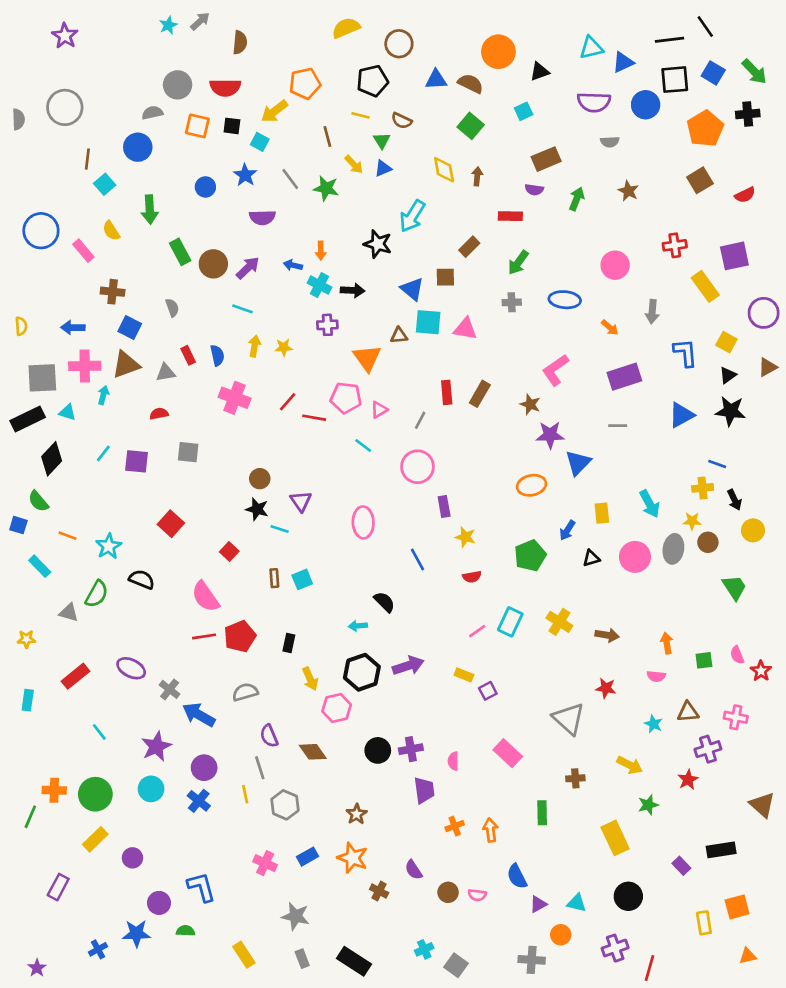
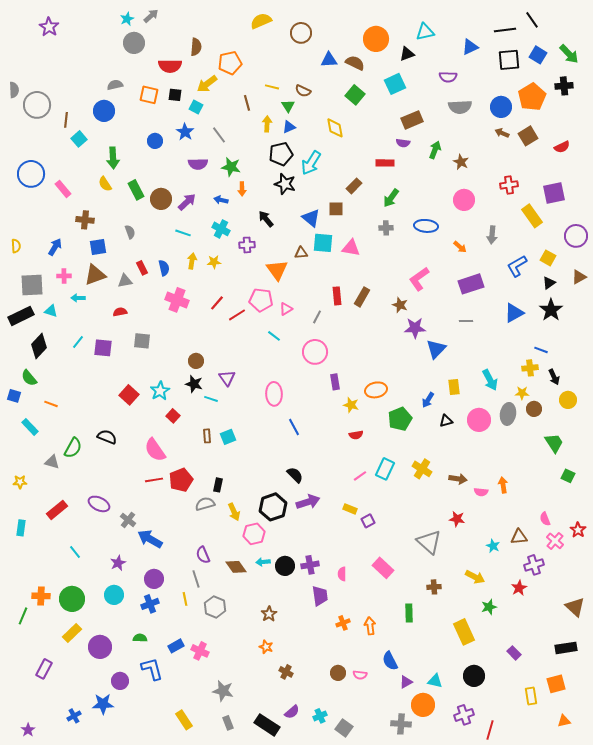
brown semicircle: (240, 42) -> (196, 47), moved
cyan triangle: (591, 48) -> (425, 32), moved
black pentagon: (372, 81) -> (281, 154), moved
gray circle: (178, 85) -> (134, 43), moved
purple semicircle: (594, 102) -> (448, 77), size x0.7
blue circle: (646, 105) -> (501, 107), moved
gray circle: (65, 107) -> (37, 105), moved
cyan square: (524, 111) -> (395, 84), size x1.5
gray semicircle: (610, 142) -> (460, 107), size x1.6
yellow arrow: (354, 164) -> (267, 124), turned -133
brown arrow: (477, 176) -> (502, 133), moved, turned -72
green star: (326, 188) -> (231, 167), moved
brown star: (628, 191) -> (461, 162), moved
yellow semicircle: (111, 231) -> (105, 184), moved
cyan cross: (319, 285) -> (221, 229), moved
black arrow: (353, 290) -> (266, 219), turned -132
blue arrow: (73, 327) -> (55, 247), turned 120
blue square: (130, 327) -> (98, 247), turned -36
blue L-shape: (685, 353) -> (517, 266), turned -115
pink cross: (85, 366) -> (64, 276), size x0.6
cyan arrow: (103, 395) -> (78, 298), turned -104
black star: (730, 411) -> (551, 310), turned 30
red line: (314, 418) -> (237, 315), turned -42
orange ellipse: (532, 485) -> (376, 390), moved
cyan star: (109, 546) -> (160, 391), moved
blue line: (418, 560) -> (294, 427), moved
black semicircle: (384, 602) -> (295, 475), moved
cyan arrow: (358, 626) -> (263, 562), moved
pink semicircle: (737, 655) -> (545, 519), moved
green square: (704, 660) -> (568, 476), moved, turned 32
red star: (761, 671) -> (578, 530), moved
pink semicircle: (656, 676) -> (481, 492), moved
gray semicircle: (245, 692) -> (205, 504), moved
pink cross: (736, 717) -> (555, 541), turned 30
purple star: (156, 746) -> (118, 563), size x0.7
blue cross: (199, 801) -> (150, 604), turned 30
black rectangle: (721, 850) -> (566, 648), moved
blue rectangle: (307, 857) -> (176, 646), moved
purple circle: (132, 858) -> (100, 647), size x1.5
orange star: (353, 858) -> (266, 647), size x0.6
purple semicircle: (414, 870) -> (292, 712), moved, turned -98
green semicircle: (185, 931) -> (140, 638), moved
orange circle: (561, 935) -> (423, 705), size x1.5

